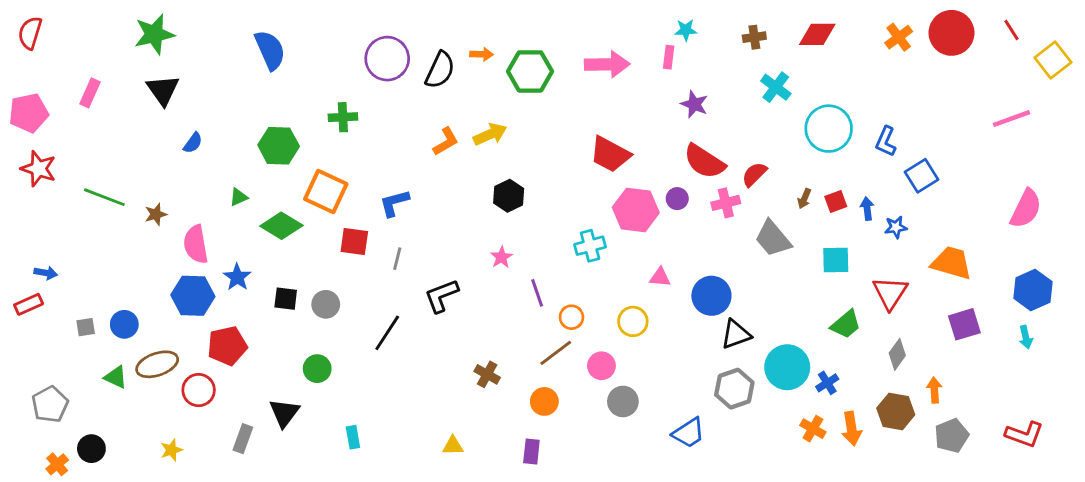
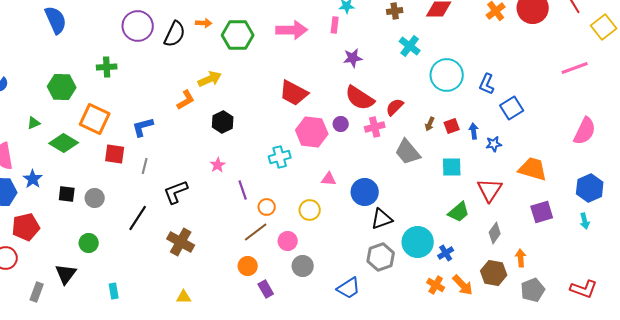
purple star: (694, 104) -> (353, 58), turned -30
orange L-shape: (446, 141) -> (186, 100), moved
brown cross: (487, 374) -> (181, 242), moved, size x1.5
orange arrow: (851, 429) -> (463, 285), turned -35
purple rectangle: (531, 451) -> (266, 289), moved, turned -36

